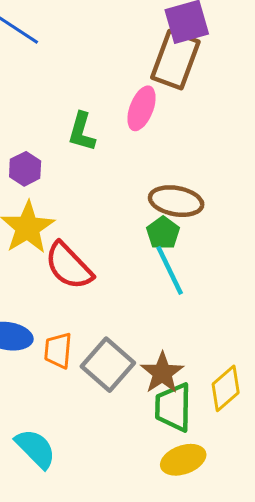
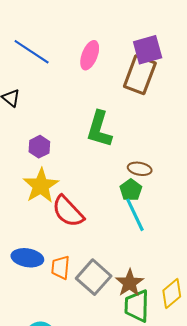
pink ellipse: (142, 108) -> (90, 55), moved
green L-shape: (82, 132) -> (99, 129), moved, size x1.4
brown ellipse: (176, 201) -> (140, 169), size x0.7

